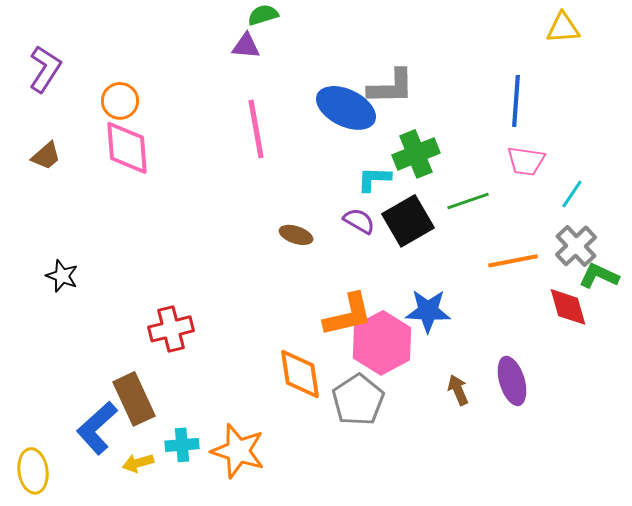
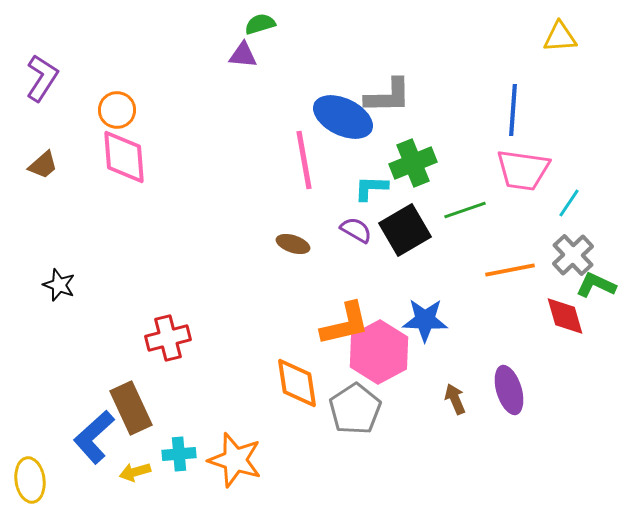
pink line: (256, 129) -> (304, 160), moved
pink trapezoid: (526, 161) -> (523, 170), size x1.4

